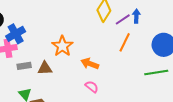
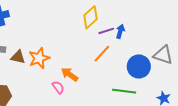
orange star: (62, 46) -> (39, 58), moved
orange arrow: (90, 64) -> (70, 74), moved

